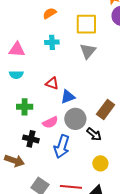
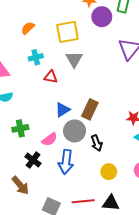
red triangle: (52, 83) -> (51, 77), moved
brown rectangle: (106, 109) -> (90, 109), moved
black arrow: (94, 134) -> (97, 143), turned 42
black cross: (31, 139) -> (33, 160), turned 35
brown arrow: (14, 161) -> (20, 185), turned 42

